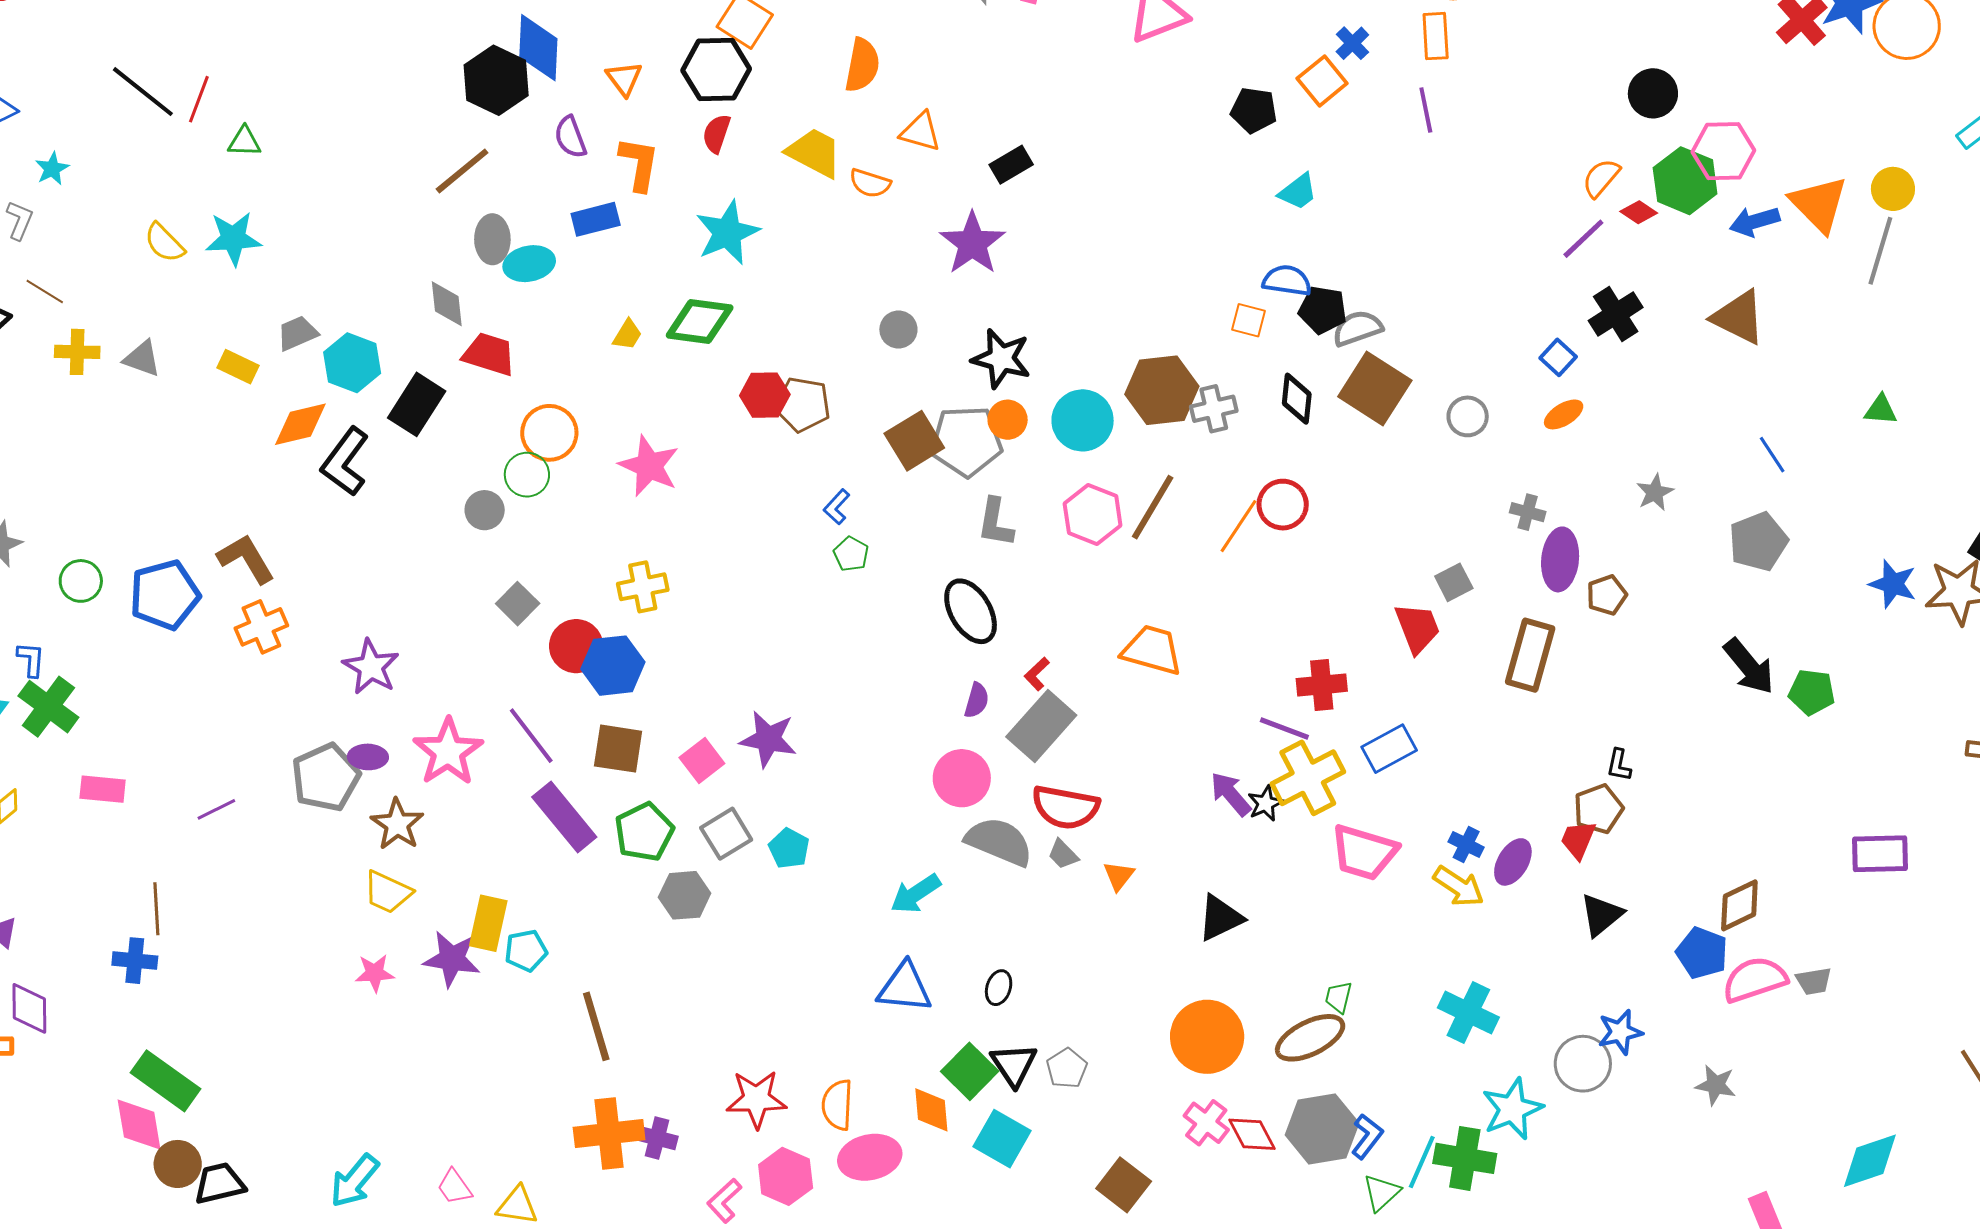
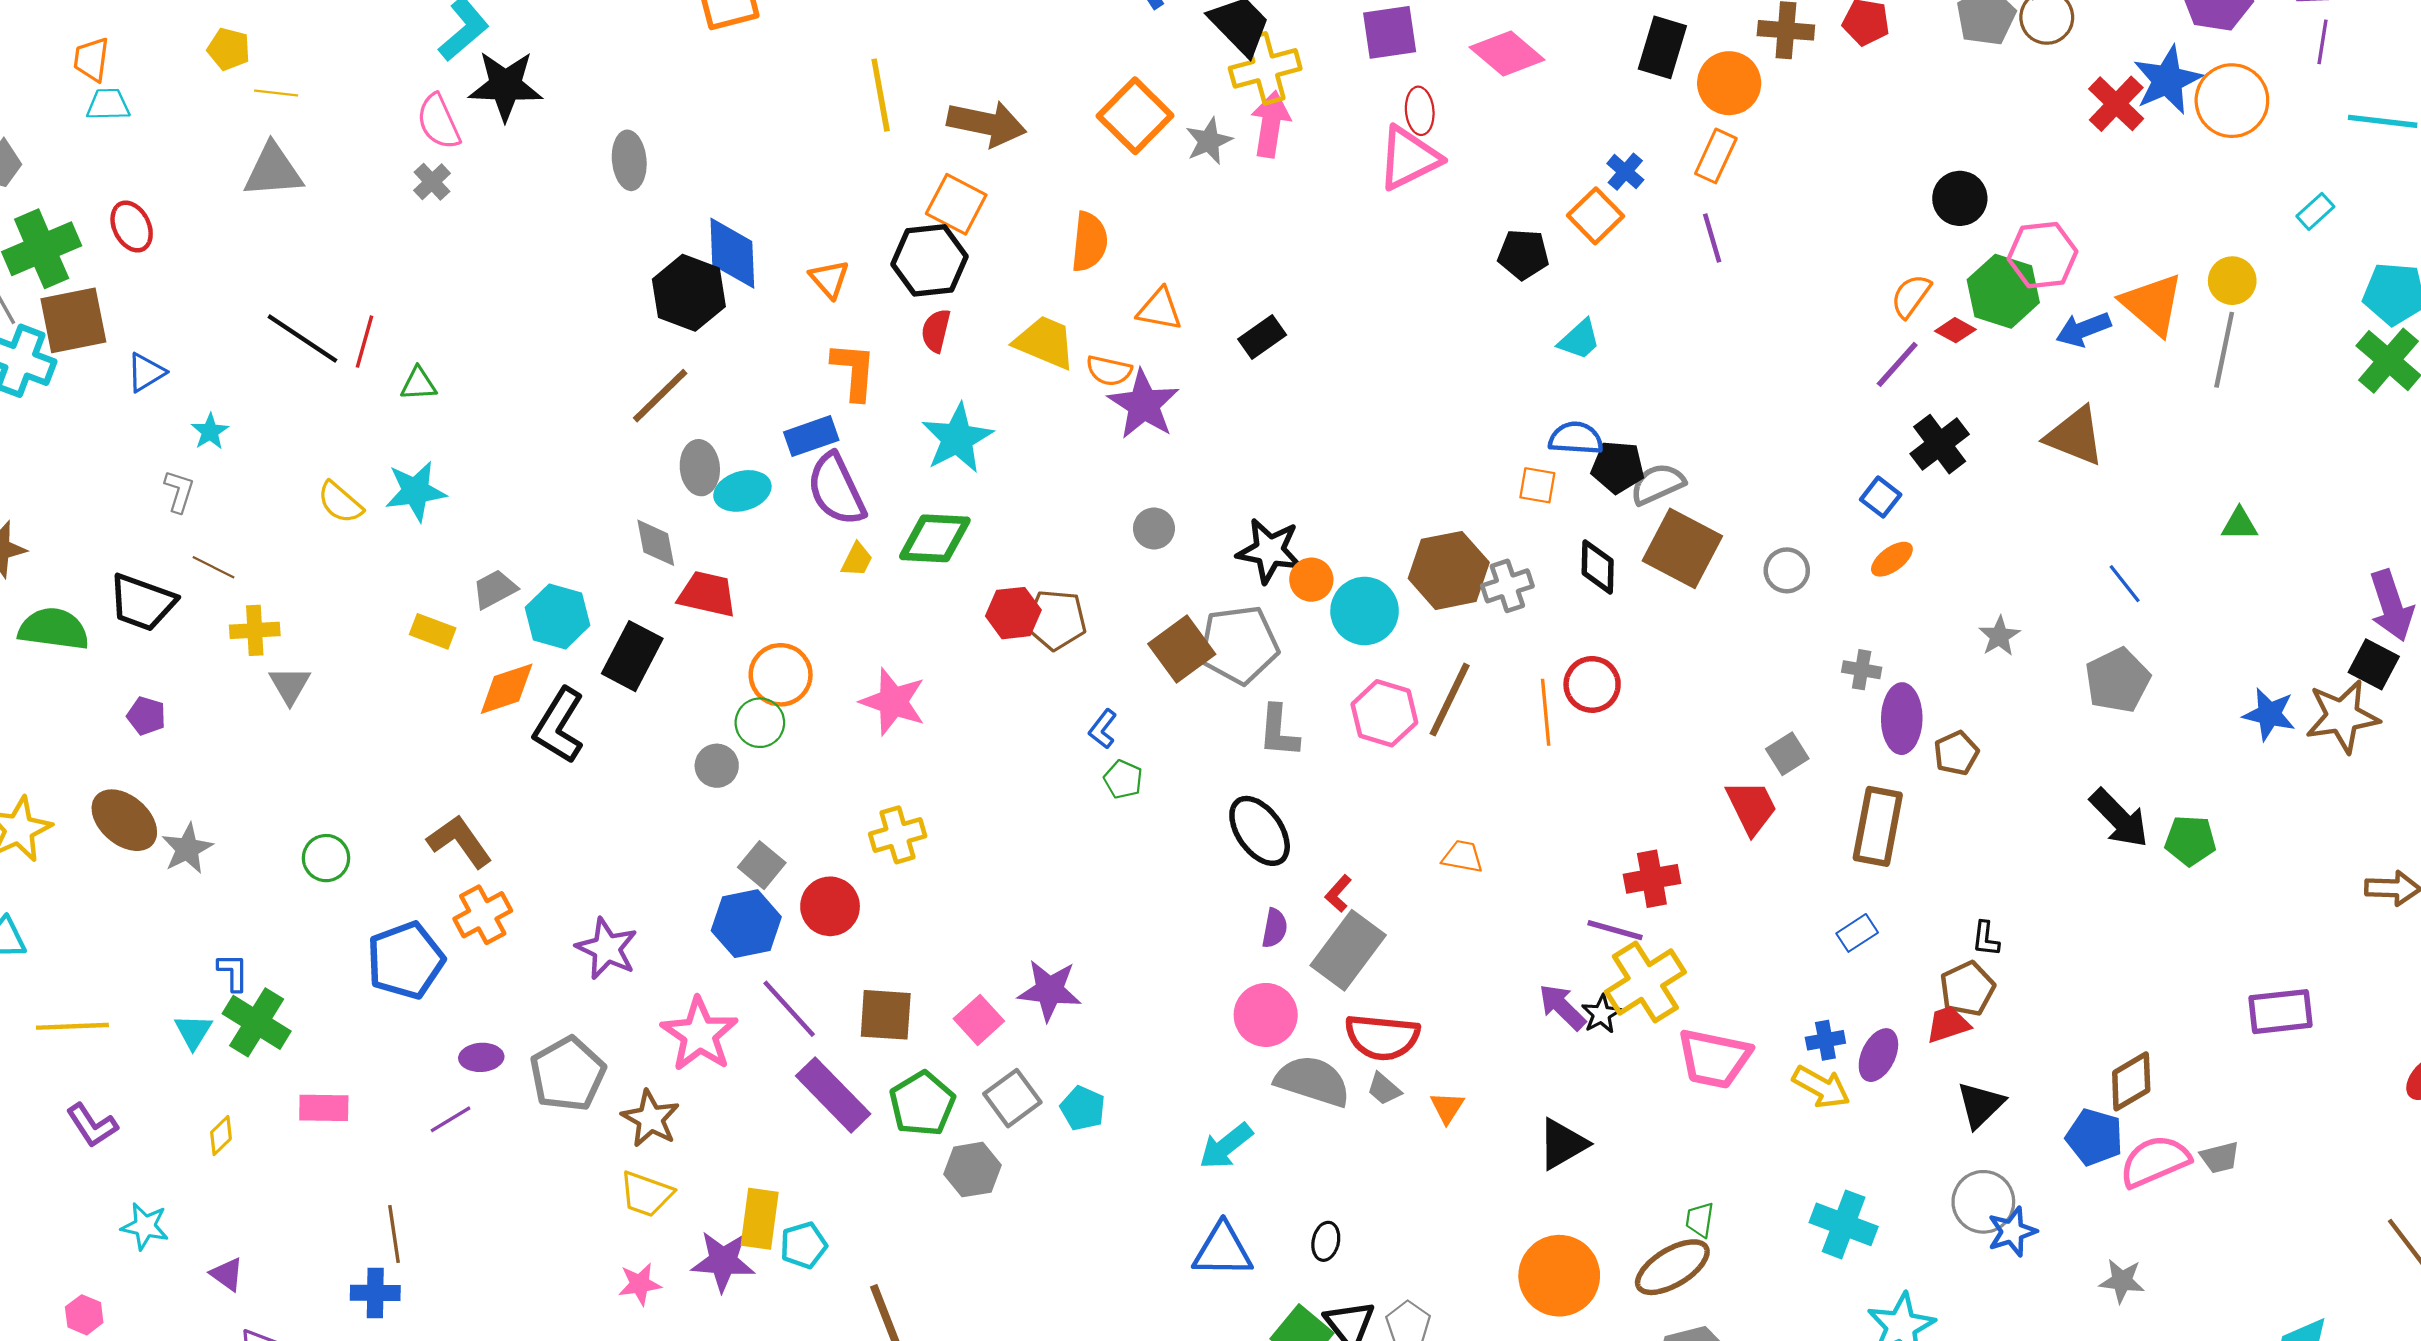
orange rectangle: (1436, 36) -> (1716, 156), turned 33
purple semicircle: (570, 137) -> (836, 489), moved, size x1.6
purple star: (972, 243) -> (1144, 404), moved
gray triangle: (142, 359) -> (290, 685), moved, turned 45
orange circle: (1008, 420) -> (1311, 580), moved
orange line: (1238, 526) -> (1546, 712), turned -34
green circle: (81, 581) -> (326, 858), moved
blue pentagon: (165, 595) -> (405, 960), moved
orange trapezoid: (1152, 650) -> (1463, 857), size x0.6
blue hexagon: (613, 666) -> (746, 924), moved
blue rectangle: (1389, 749) -> (1857, 933), moved, size x0.7
purple ellipse: (368, 757) -> (481, 1057), moved
red trapezoid: (1578, 840) -> (1948, 1024), turned 54
blue cross: (1466, 844) -> (1825, 1040), turned -32
gray circle: (1583, 1064) -> (1983, 1202), moved

